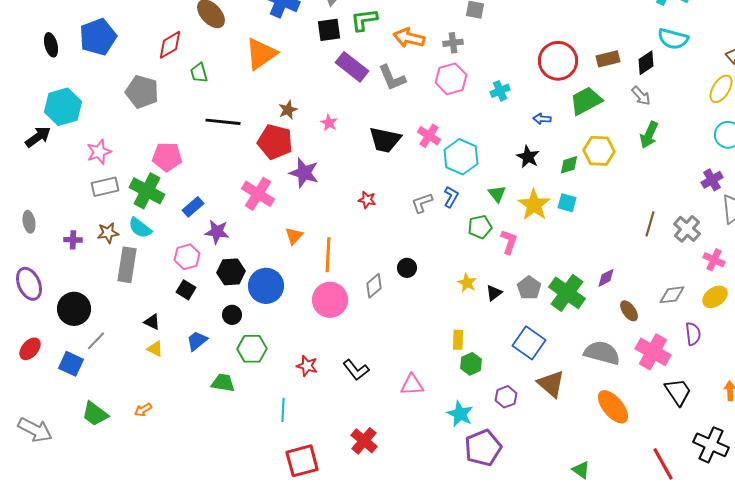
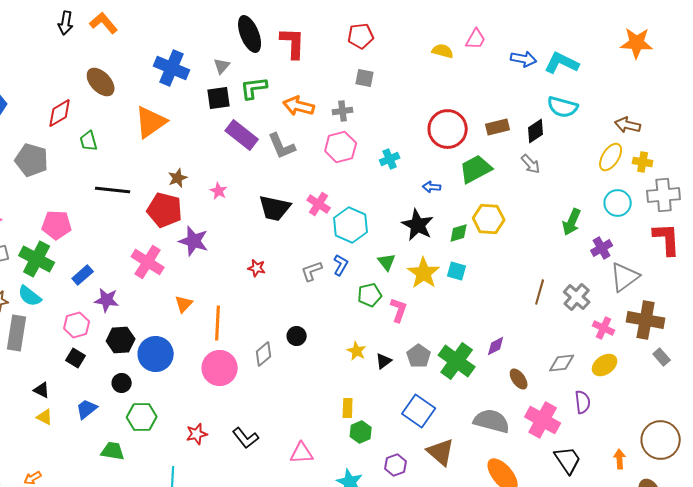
green arrow: (649, 135) -> (572, 222), moved
black star: (528, 157) -> (418, 225), size x1.4
red star: (307, 366) -> (197, 434), turned -30

